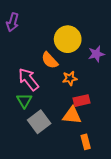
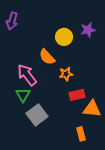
yellow circle: (68, 39) -> (64, 37), size x0.7
purple star: (96, 54) -> (88, 30), moved
orange triangle: (72, 115) -> (92, 109), moved

